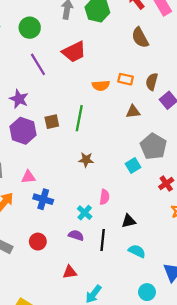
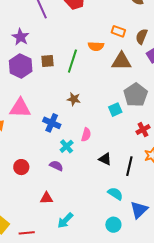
orange semicircle: (101, 86) -> (96, 46), moved
brown triangle: (133, 112) -> (121, 61), size x1.5
pink triangle: (28, 177) -> (20, 108), size x1.6
blue cross: (43, 199) -> (52, 123), moved
black triangle: (129, 221) -> (105, 159), turned 32
black line: (103, 240) -> (129, 166), moved
cyan semicircle: (137, 251) -> (115, 194), moved

